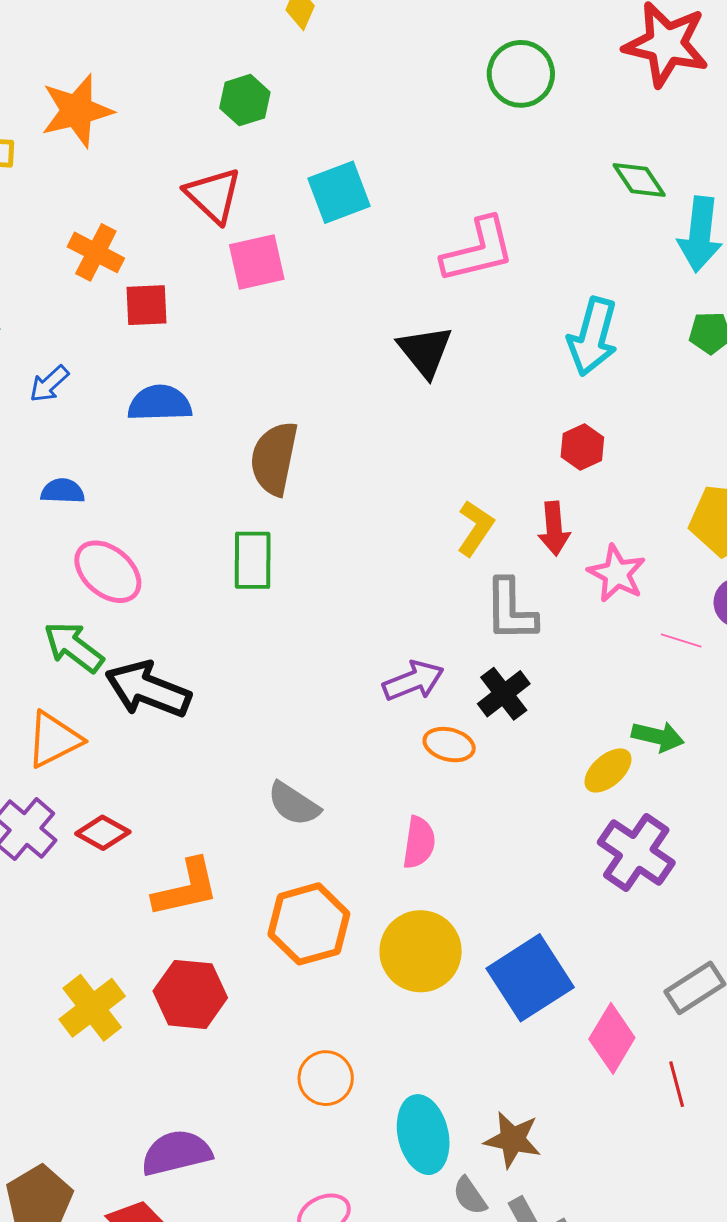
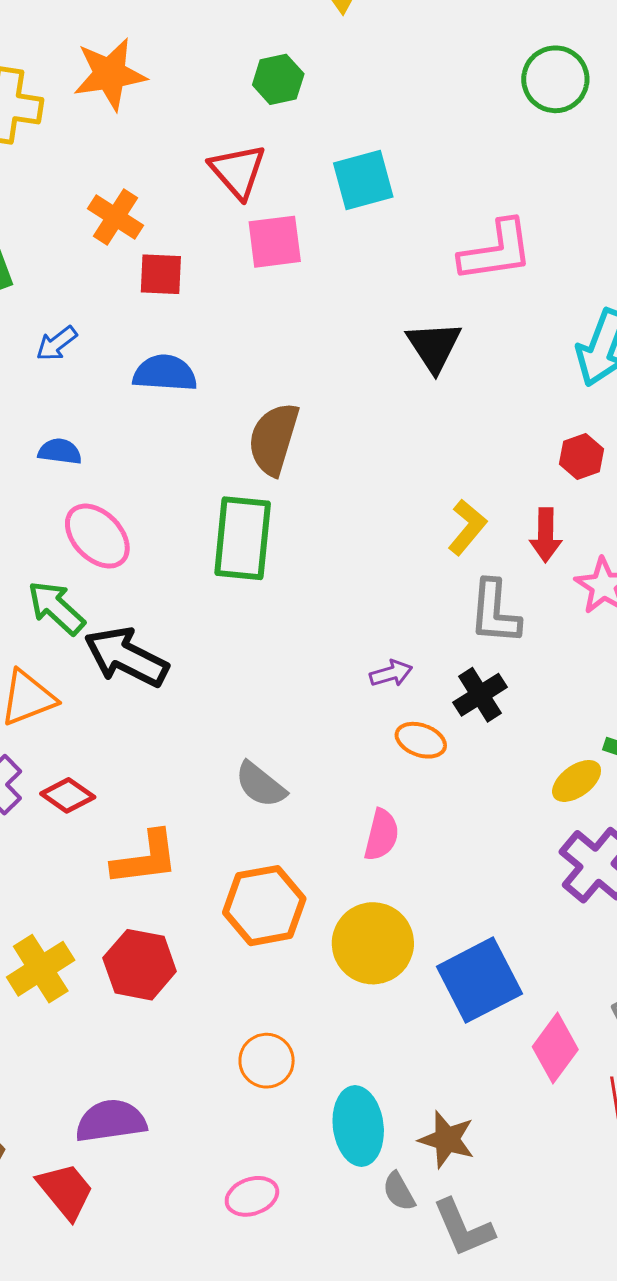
green rectangle: (253, 560) -> (243, 538), size x1.4
purple arrow: (413, 681) -> (391, 673), size x0.7

